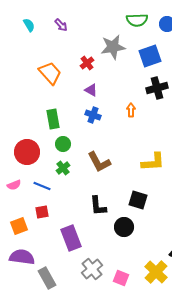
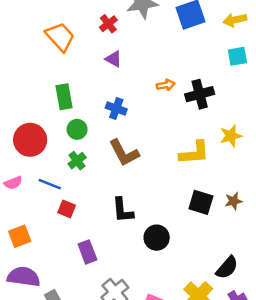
black cross: (157, 88) -> (200, 94), moved
orange arrow: (131, 110) -> (166, 85), turned 80
blue cross: (93, 115) -> (116, 108), moved
black square: (138, 200) -> (201, 202), moved
red square: (42, 212) -> (67, 209), moved, turned 32
purple rectangle: (71, 238) -> (87, 252), size x0.7

